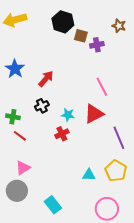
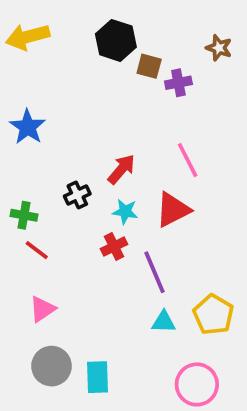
red arrow: (46, 79) -> (121, 169), moved
purple line: (119, 138) -> (155, 272), moved
gray circle: (17, 191) -> (52, 366), moved
cyan rectangle: (53, 205) -> (98, 377), turned 36

